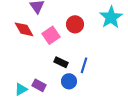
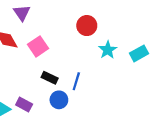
cyan star: (111, 17) -> (108, 50), moved, size x0.7
red circle: (75, 24) -> (87, 26), moved

